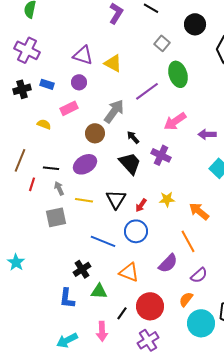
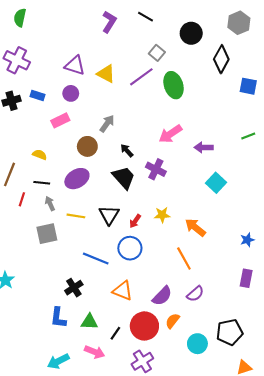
purple line: (147, 91) -> (141, 77), moved
gray arrow: (114, 111) -> (107, 124), size x0.7
yellow semicircle: (44, 124) -> (40, 155), moved
purple semicircle: (168, 263) -> (162, 296), moved
green triangle: (99, 291) -> (89, 322), moved
orange semicircle: (186, 299) -> (172, 321), moved
cyan circle: (201, 323) -> (197, 344), size x0.7
pink arrow: (102, 331) -> (95, 352), turned -66

